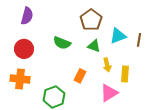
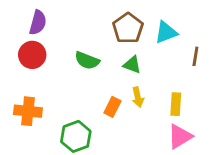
cyan triangle: (118, 36) -> (166, 32), moved
red circle: (24, 49) -> (32, 55), moved
yellow arrow: (107, 65) -> (138, 97), moved
pink triangle: (109, 93) -> (180, 136), moved

